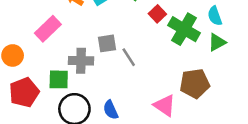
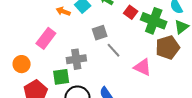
gray square: (107, 43) -> (100, 33), moved
brown pentagon: (195, 83) -> (168, 47), moved
pink triangle: (165, 105) -> (143, 67), moved

